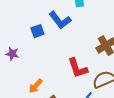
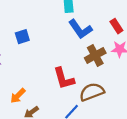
blue L-shape: (60, 20) -> (80, 29), moved

